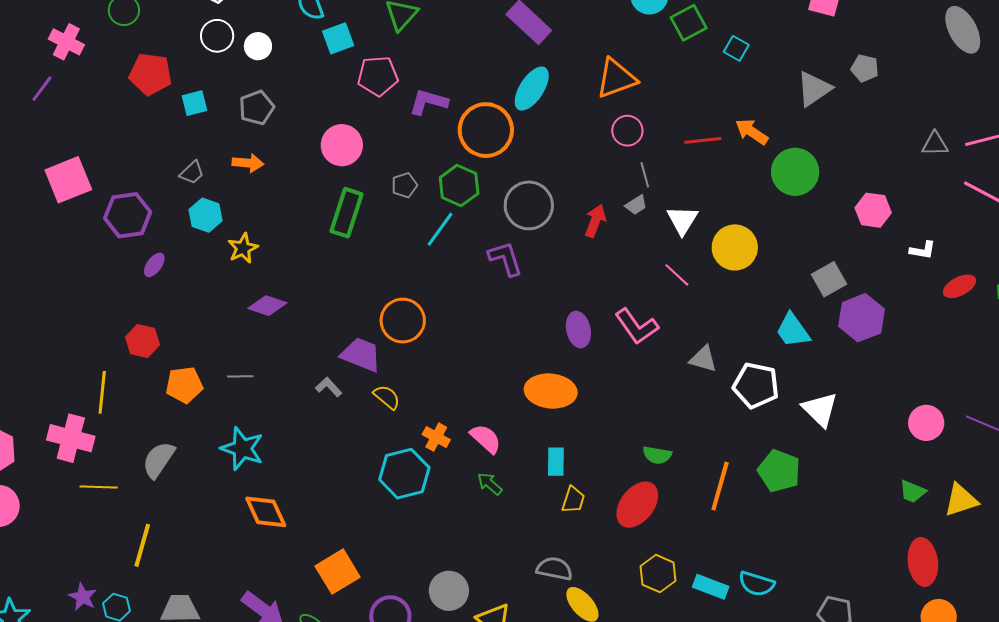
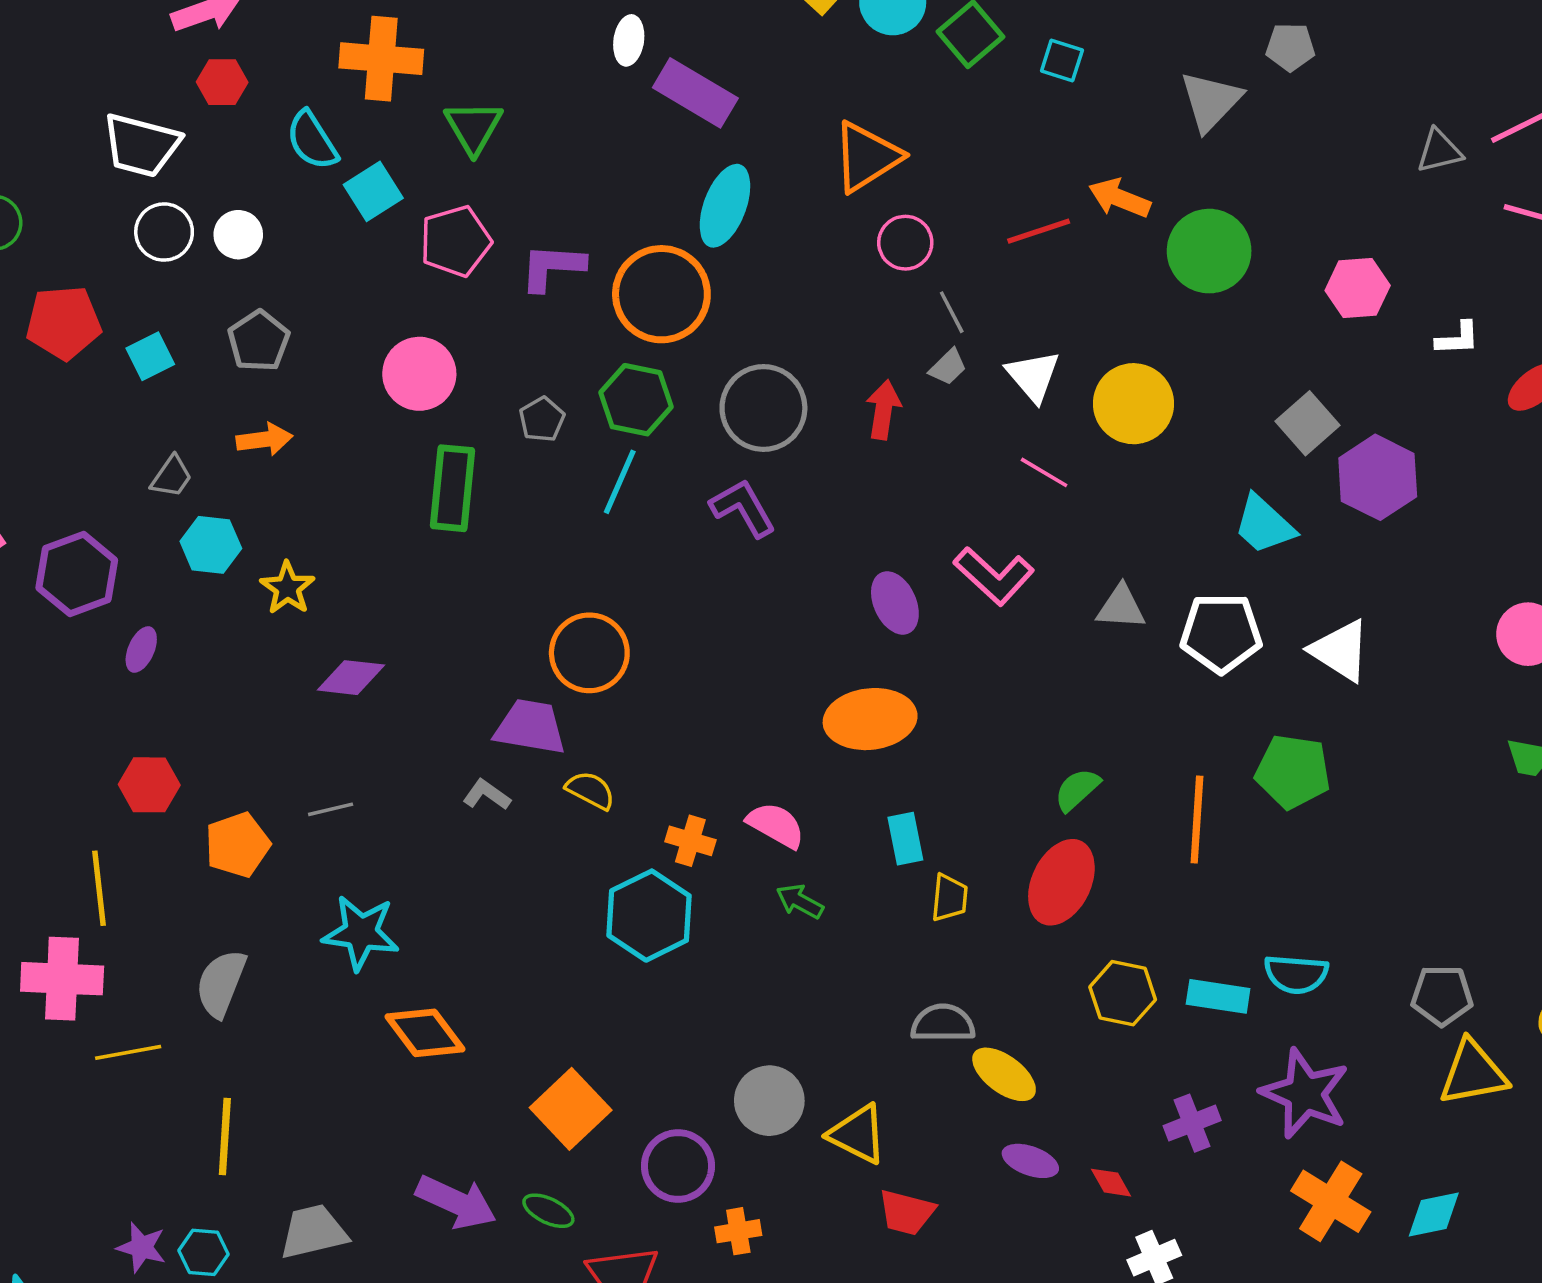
green semicircle: (657, 455) -> (1077, 790), turned 140

